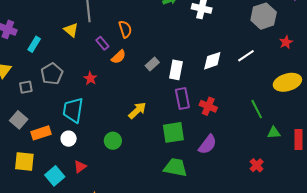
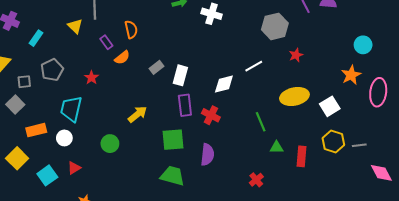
white diamond: (212, 61) -> (224, 84), moved
gray square: (19, 120) -> (15, 105), moved
purple semicircle: (208, 144) -> (207, 155), turned -35
yellow square: (24, 161) -> (17, 158), turned 35

